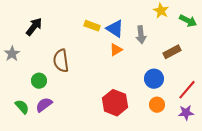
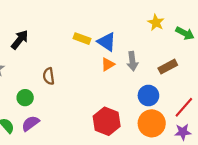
gray arrow: (141, 35) -> (132, 61), moved
brown semicircle: (61, 61) -> (49, 76), size x0.7
orange circle: (157, 105) -> (152, 123), size x1.6

